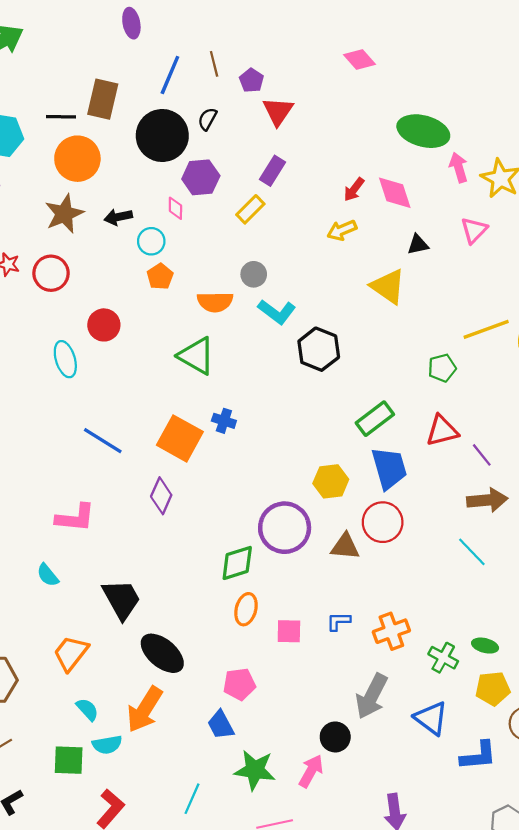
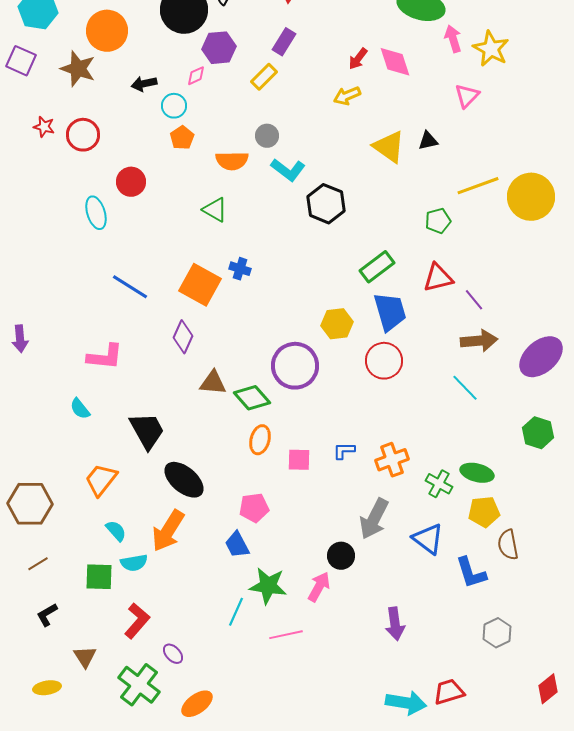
pink diamond: (175, 208) -> (196, 76), turned 65
brown star: (64, 214) -> (78, 69), moved, turned -30
black triangle: (418, 245) -> (428, 141), moved
green triangle: (196, 356) -> (215, 210), size x0.7
brown triangle: (345, 546) -> (213, 383), moved
green diamond: (237, 563) -> (252, 398), turned 66
green ellipse: (485, 646) -> (477, 473), size x1.4
blue L-shape: (478, 756) -> (471, 573), turned 78
cyan line: (192, 799) -> (236, 612), moved

